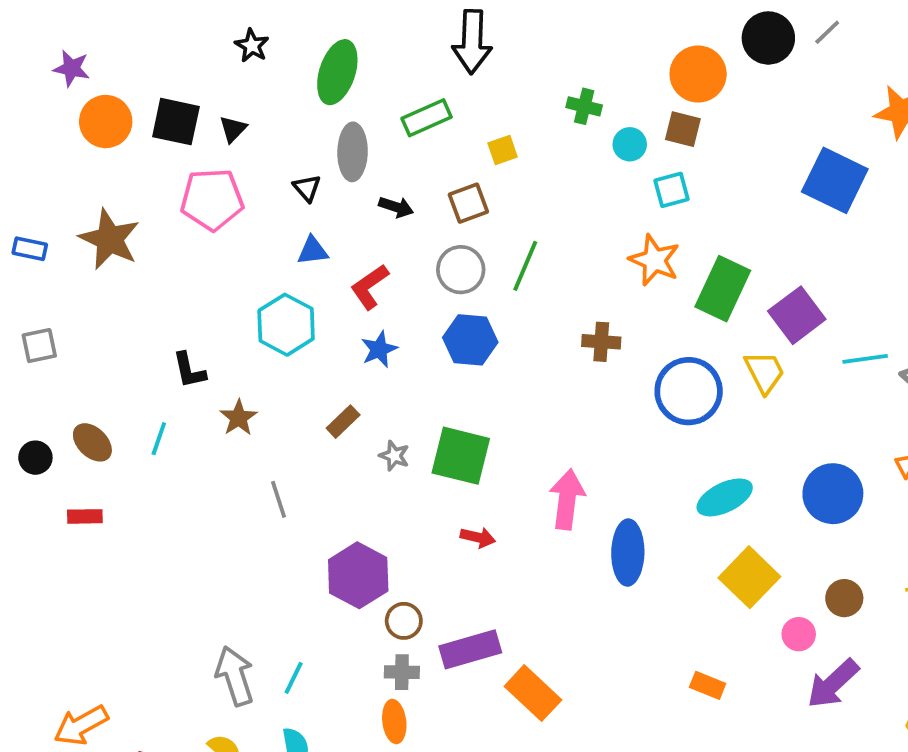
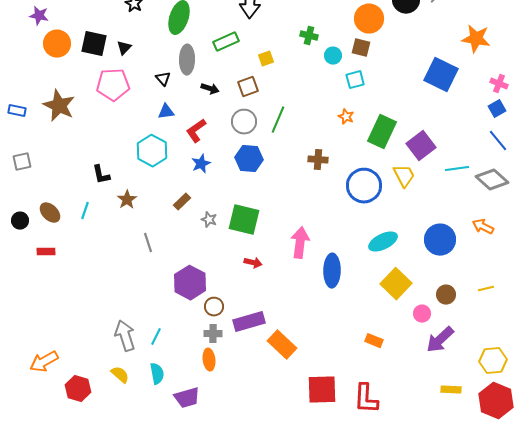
orange star: (654, 260) -> (346, 117), size x0.6

